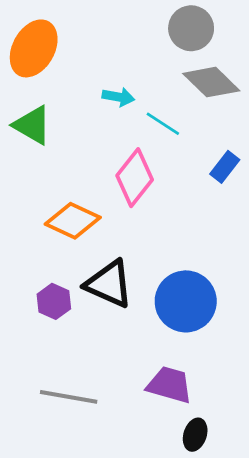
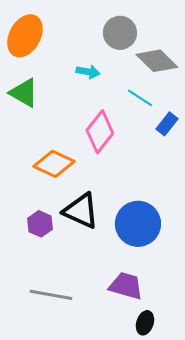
gray circle: (191, 28) -> (120, 33), moved
cyan line: (163, 124) -> (140, 98), moved

